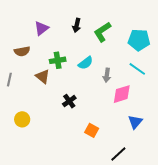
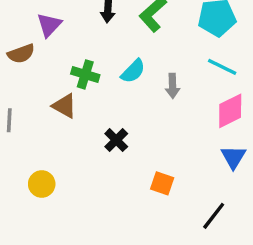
brown semicircle: (22, 51) -> (21, 54), moved
green cross: (58, 60) -> (85, 74), turned 35
pink diamond: (122, 94) -> (230, 111), moved

